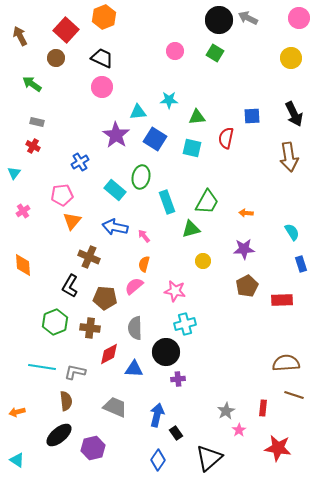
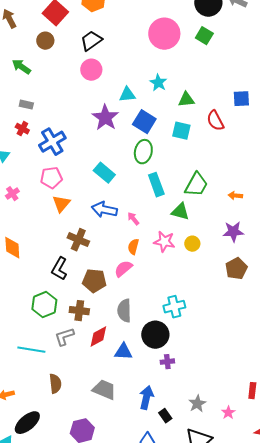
pink circle: (175, 51) -> (164, 34), size x1.8
black trapezoid: (102, 58) -> (91, 41), turned -60
cyan star: (169, 100) -> (158, 83), turned 30
red semicircle: (226, 138) -> (215, 121), turned -40
blue cross: (80, 162) -> (52, 142), moved, size x1.5
green ellipse: (141, 177) -> (143, 152), moved
green triangle: (191, 229) -> (180, 212), turned 30
pink star: (175, 291) -> (164, 242), moved
gray L-shape: (75, 372) -> (64, 337), moved, turned -30
gray star: (226, 411) -> (197, 404), moved
black ellipse: (59, 435) -> (27, 423), moved

